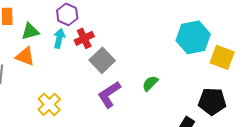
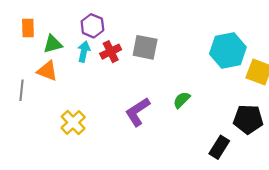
gray square: (102, 60) -> (145, 47), moved, turned -35

